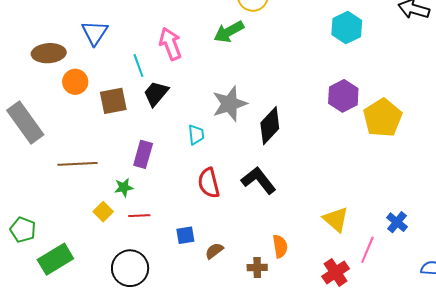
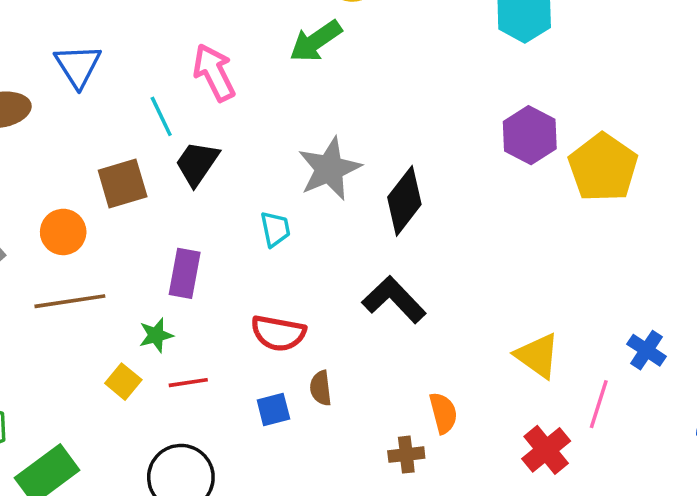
orange circle: (75, 82) -> (63, 232), moved
red semicircle: (209, 183) -> (278, 333), moved, turned -60
brown semicircle: (214, 251) -> (321, 388), moved, turned -54

